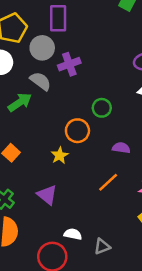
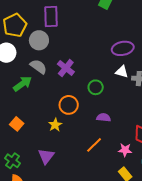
purple cross: (69, 64) -> (66, 68), moved, turned -30
green circle: (102, 108) -> (96, 87), moved
purple triangle: (47, 195) -> (46, 156), turned 30

